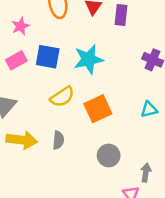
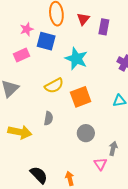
blue square: (48, 57) -> (46, 41), moved
cyan star: (88, 59) -> (76, 59), turned 30
yellow arrow: (22, 140) -> (20, 132), moved

